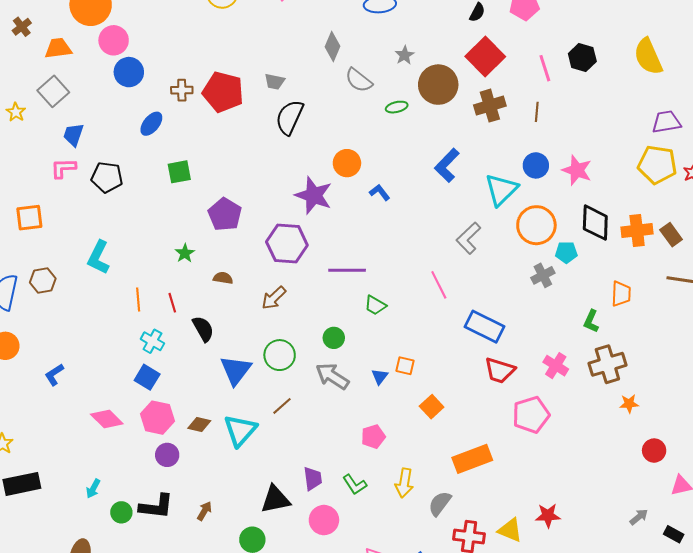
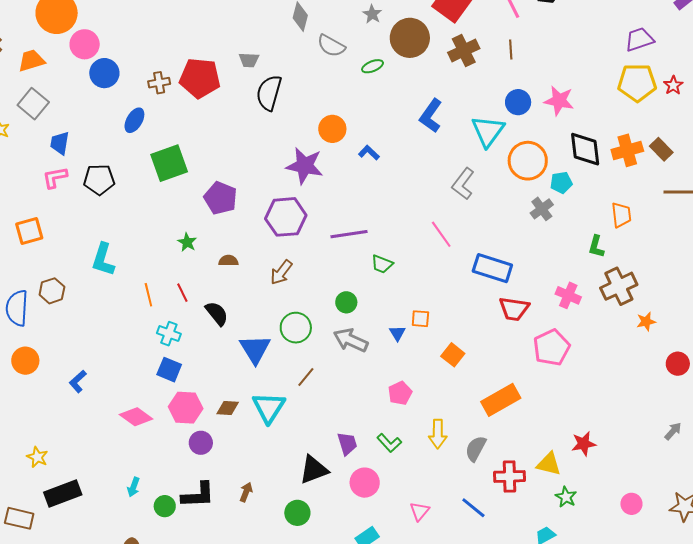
green square: (179, 172) -> (169, 163), size x1.5

